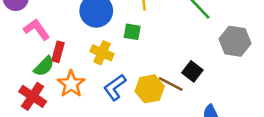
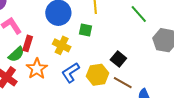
black square: (192, 71) -> (118, 59), moved
brown line: (171, 84) -> (123, 83), moved

